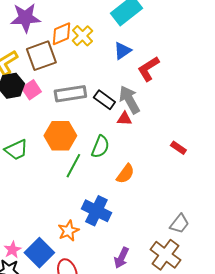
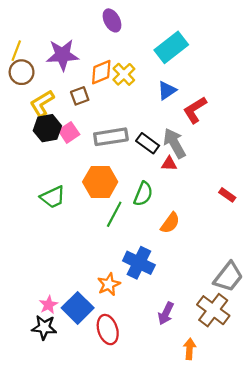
brown square: (41, 56) -> (80, 96), size x0.6
gray trapezoid: (179, 224) -> (228, 277), size x1.4

